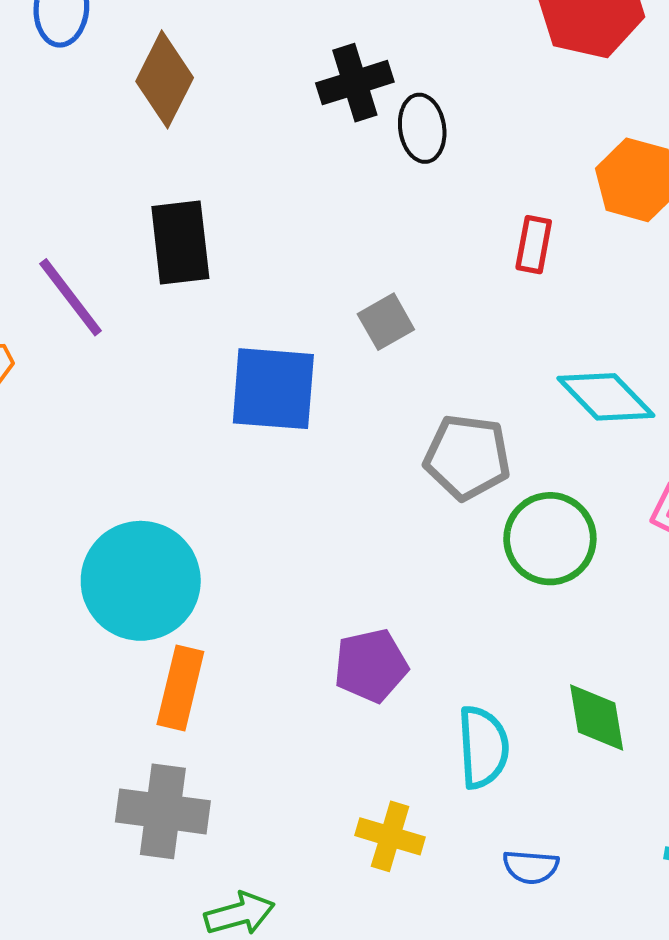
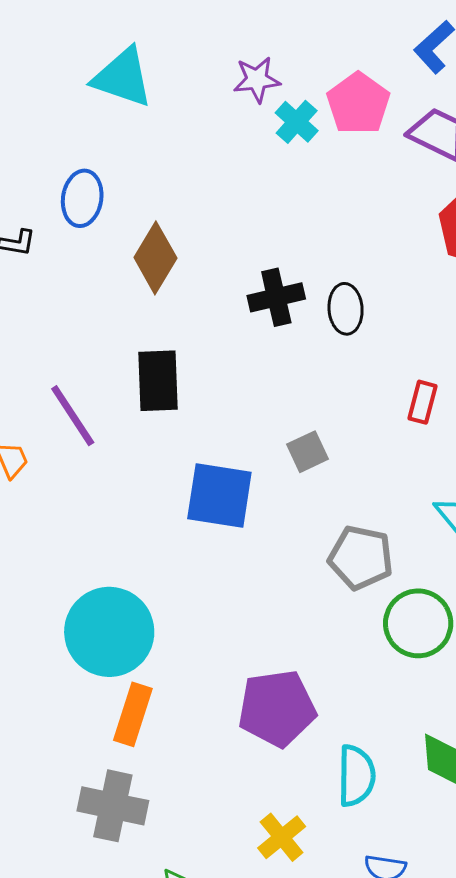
black cross: (355, 83) -> (276, 297), moved
purple pentagon: (371, 666) -> (277, 708), size x1.4
yellow cross: (390, 836) -> (282, 837), turned 30

